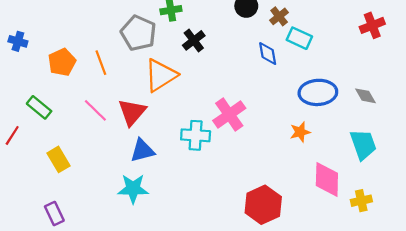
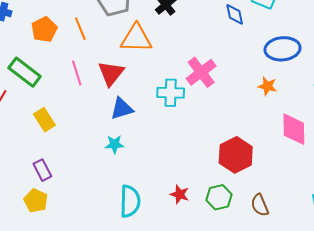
orange triangle: (161, 75) -> (136, 38), turned 36
green rectangle: (39, 107) -> (25, 72), size x1.4
pink line: (95, 110) -> (77, 73), turned 30
orange star: (300, 132) -> (267, 86), turned 30
cyan star: (133, 189) -> (114, 144), size x0.7

